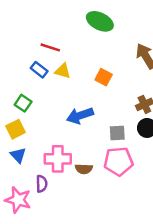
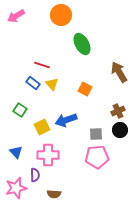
green ellipse: (100, 21) -> (82, 44), turned 35
yellow triangle: (63, 71) -> (52, 84), turned 32
yellow square: (16, 129) -> (42, 127), moved
brown semicircle: (84, 169) -> (54, 194), moved
pink star: (18, 200) -> (16, 188), turned -30

